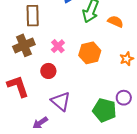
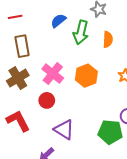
orange semicircle: (115, 21) -> (108, 39), turned 77
pink cross: (58, 46) -> (53, 74), size x1.5

